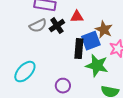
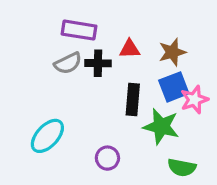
black cross: (57, 26) -> (98, 63), turned 35
brown star: (104, 30) -> (172, 52), moved, turned 30
blue square: (91, 41) -> (174, 87), moved

